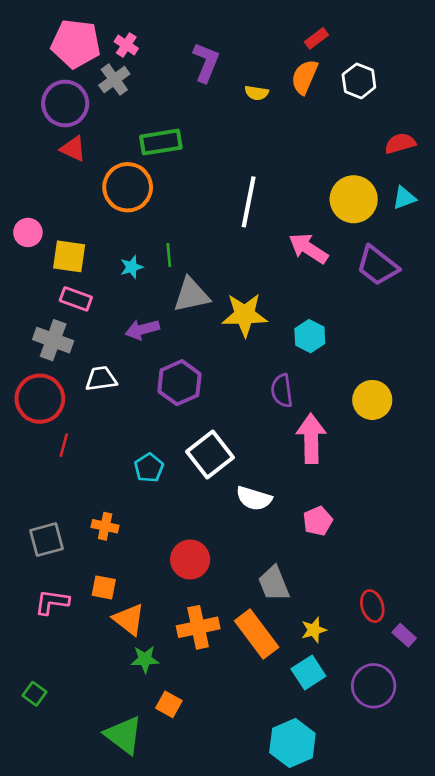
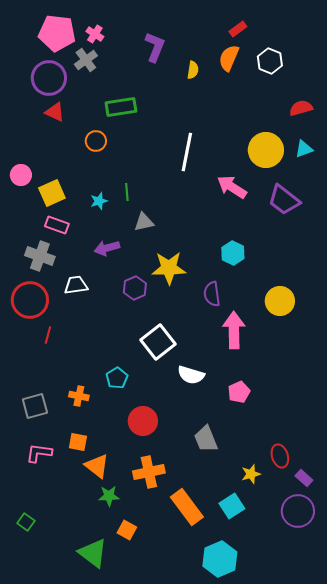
yellow semicircle: (257, 93) -> (193, 70), turned -90
orange circle: (128, 187) -> (96, 141), size x0.6
yellow square: (69, 256) -> (52, 193), turned -32
gray triangle: (191, 295) -> (144, 222), size x0.7
yellow star: (245, 315) -> (169, 268), moved
purple hexagon: (179, 383) -> (135, 288), size x0.7
cyan pentagon: (149, 468) -> (117, 378), moved
yellow star: (314, 630) -> (251, 474), moved
orange rectangle: (257, 634) -> (187, 507), moved
purple circle: (374, 686) -> (298, 511), moved

